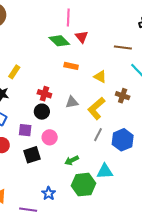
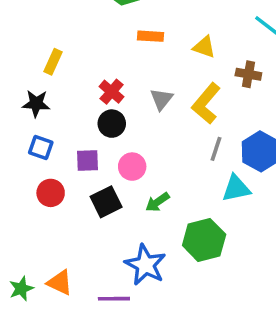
red cross: (44, 94) -> (112, 92), turned 32
gray triangle: (72, 102) -> (162, 99), turned -32
green arrow: (72, 160) -> (157, 202), moved
cyan triangle: (105, 171) -> (236, 188), moved
blue star: (49, 193) -> (145, 265), size x1.6

